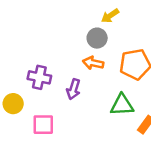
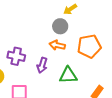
green triangle: (122, 105) -> (68, 75), moved

